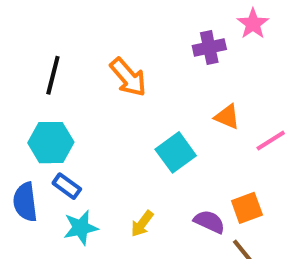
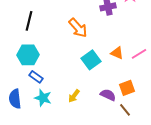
orange arrow: (128, 77) -> (78, 28), moved
orange triangle: (227, 117) -> (117, 53), moved
blue semicircle: (25, 202) -> (15, 99), moved
cyan star: (81, 228) -> (43, 98), turned 30

